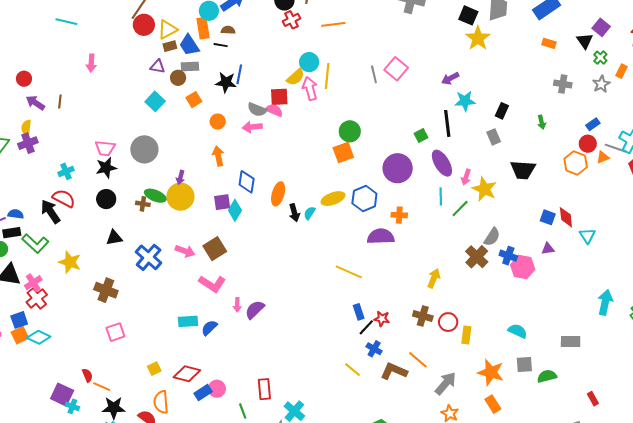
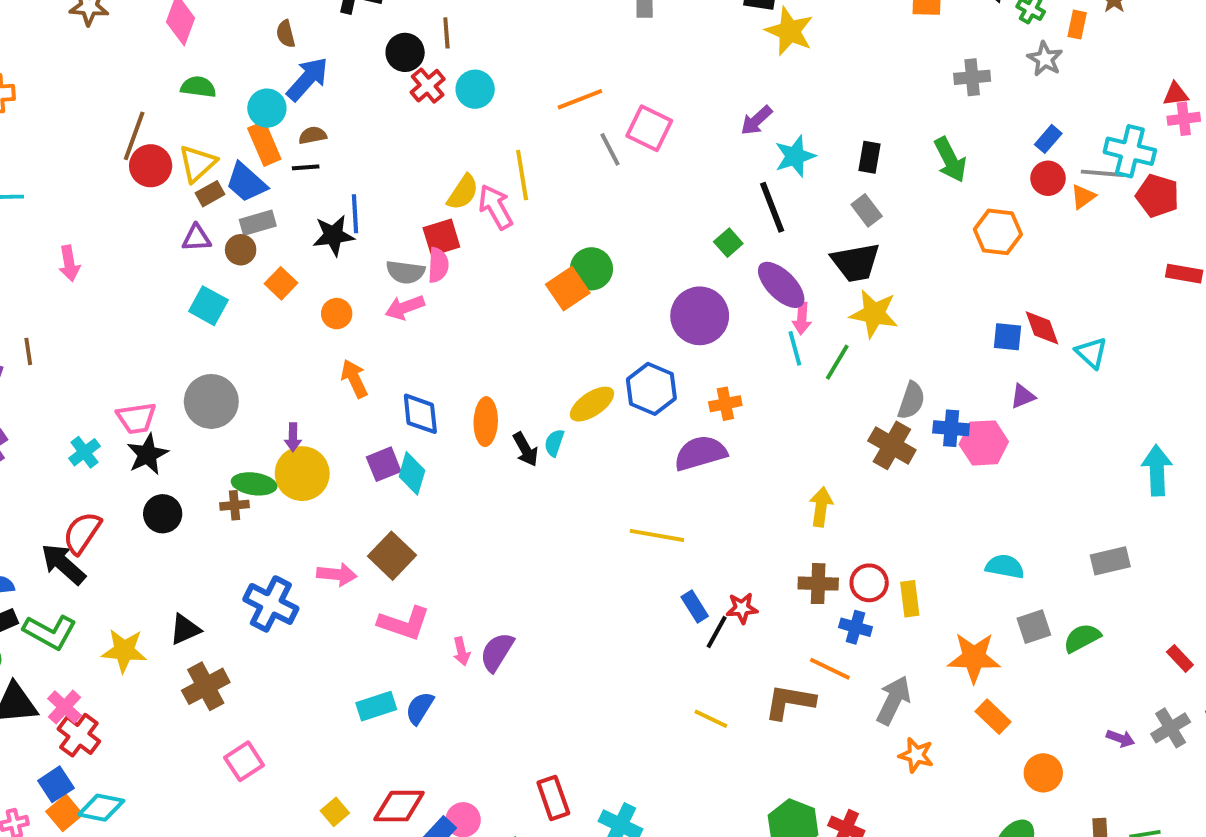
orange line: (333, 24) -> (580, 99), moved
cyan circle: (309, 62) -> (475, 89), moved
pink semicircle: (274, 110) -> (438, 265), turned 84
green arrow: (542, 122) -> (950, 160), size x1.6
orange square: (343, 153) -> (568, 289), moved
orange hexagon: (576, 163) -> (998, 232), moved
black trapezoid: (523, 170) -> (856, 262), moved
cyan cross: (66, 171) -> (84, 452), moved
pink arrow: (466, 177) -> (802, 318), moved
red semicircle: (64, 198) -> (82, 533), turned -70
black triangle: (114, 238) -> (185, 629), moved
brown cross: (106, 290) -> (206, 686), turned -35
blue cross: (374, 349) -> (855, 627), moved

